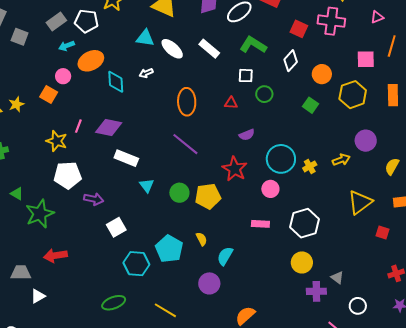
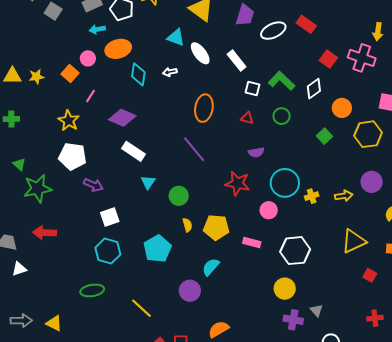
green L-shape: (253, 45) -> (282, 81), moved
white square: (246, 76) -> (252, 89), moved
pink line: (78, 126) -> (91, 96), moved
red star: (235, 169) -> (237, 183), turned -30
yellow pentagon: (208, 196) -> (216, 227), moved
yellow semicircle: (201, 239) -> (187, 225), moved
cyan hexagon: (136, 264) -> (108, 251), moved

